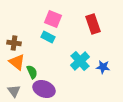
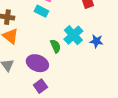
green semicircle: (32, 72) -> (55, 46), moved

